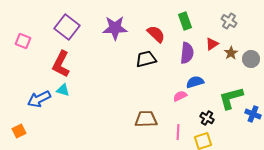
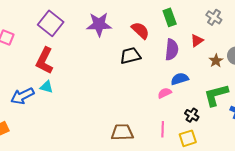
brown star: (231, 53) -> (216, 61), moved
brown trapezoid: (146, 119) -> (122, 132), moved

